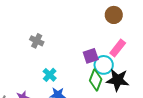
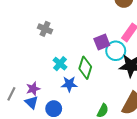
green diamond: (96, 80) -> (85, 68), moved

